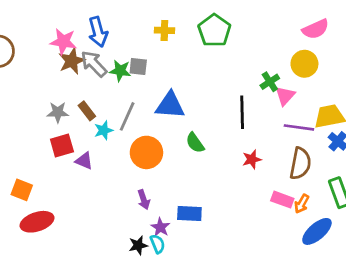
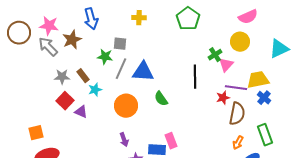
green pentagon: (214, 30) -> (188, 19), moved
pink star: (63, 42) -> (49, 26), moved
gray arrow: (94, 64) -> (48, 47), moved
green star: (120, 71) -> (105, 57), moved
gray line: (127, 116) -> (121, 69), moved
red square: (62, 146) -> (65, 101), turned -30
red star: (252, 159) -> (223, 98), moved
orange square: (22, 190) -> (36, 133), turned -35
pink rectangle: (282, 200) -> (171, 141), moved, turned 49

